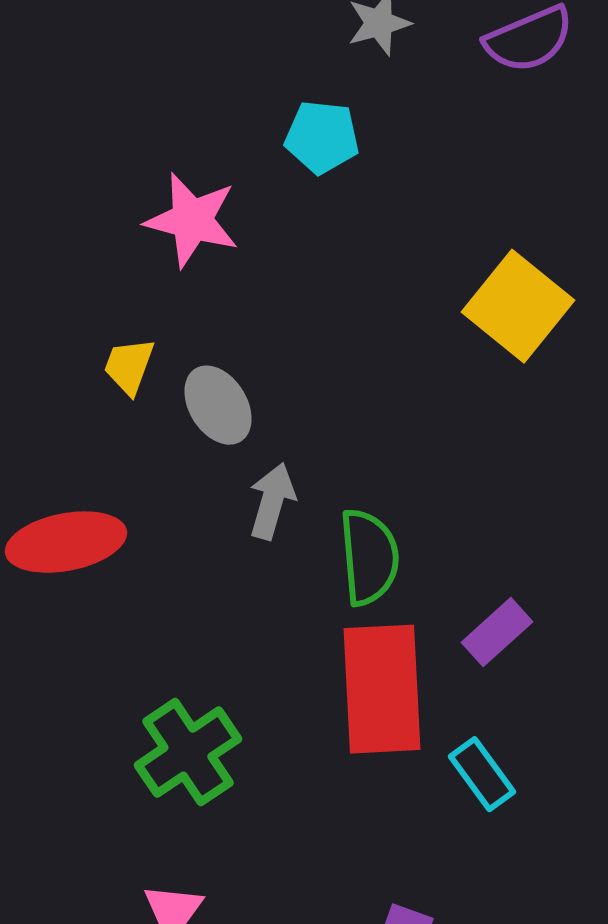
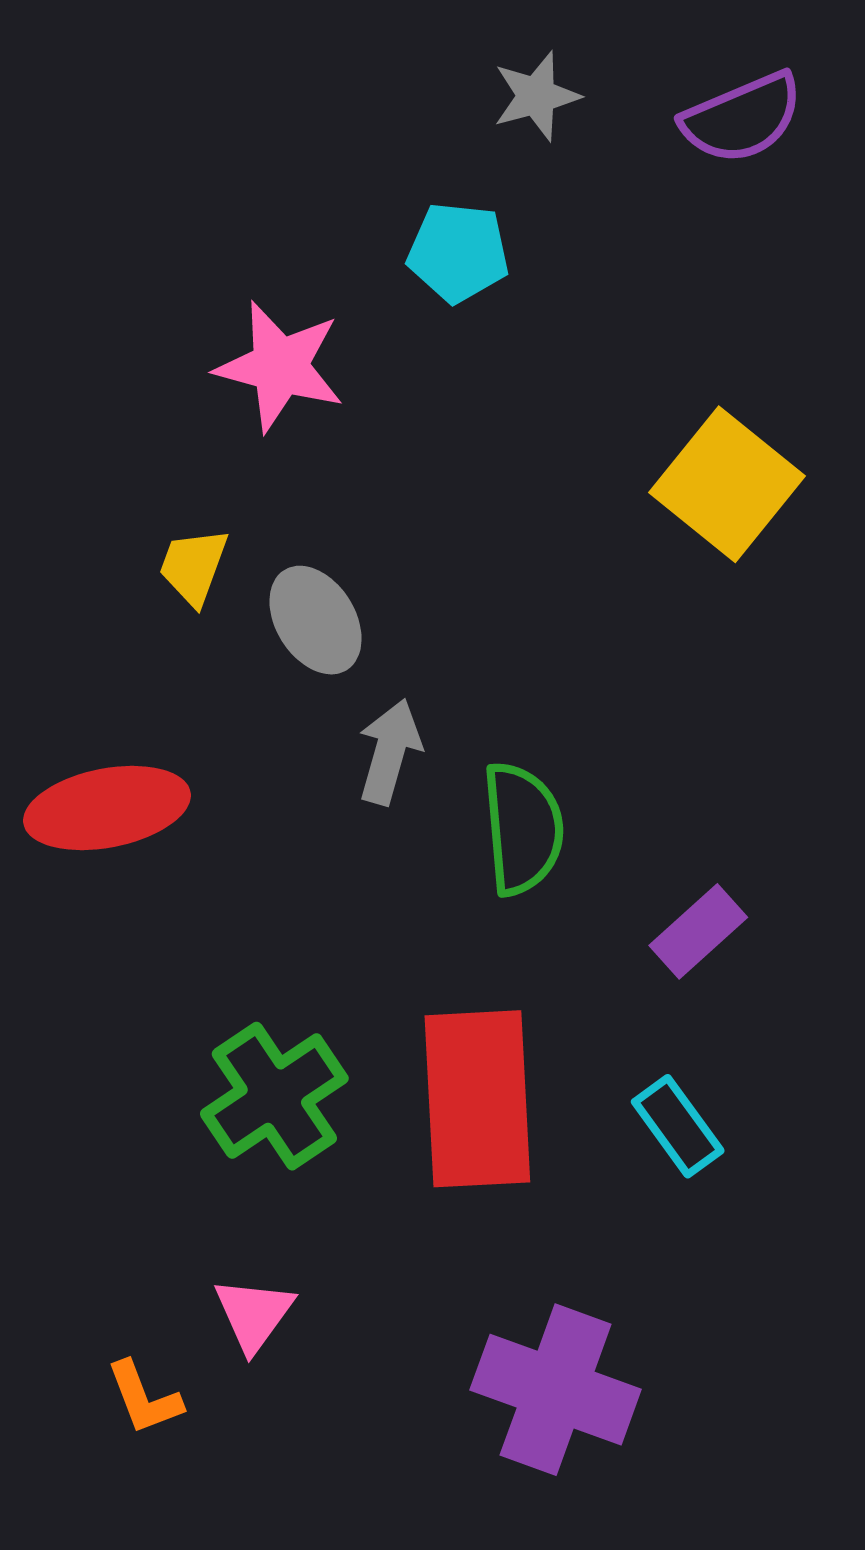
red rectangle: (382, 689) -> (477, 1099), moved

